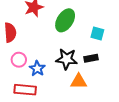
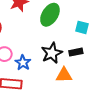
black star: (67, 59) -> (52, 53), turned -30

